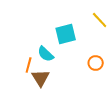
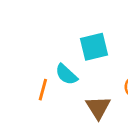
brown triangle: (41, 78) -> (98, 108), moved

